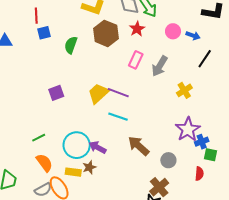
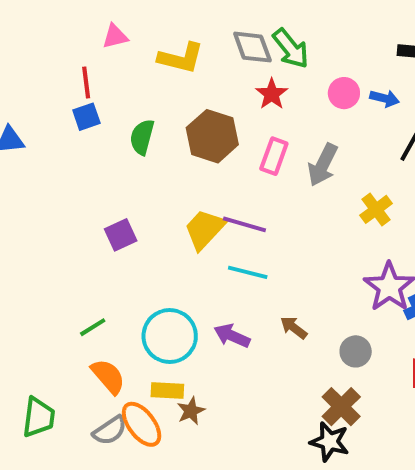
red line: (36, 16) -> (86, 83), moved
brown hexagon: (106, 33) -> (212, 136), moved
brown arrow: (139, 146) -> (294, 328), size x0.6
purple arrow: (98, 147) -> (232, 336), moved
brown star: (89, 167) -> (191, 411), moved

